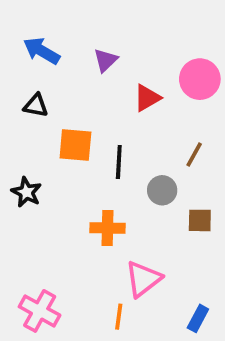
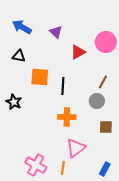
purple triangle: (106, 60) -> (56, 32), turned -32
gray circle: (162, 190) -> (97, 101), moved
brown square: (200, 220) -> (106, 127), moved
orange cross: (107, 228) -> (67, 117), moved
pink cross: (40, 311) -> (36, 165), moved

